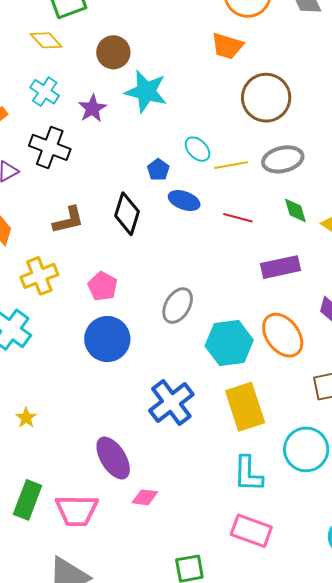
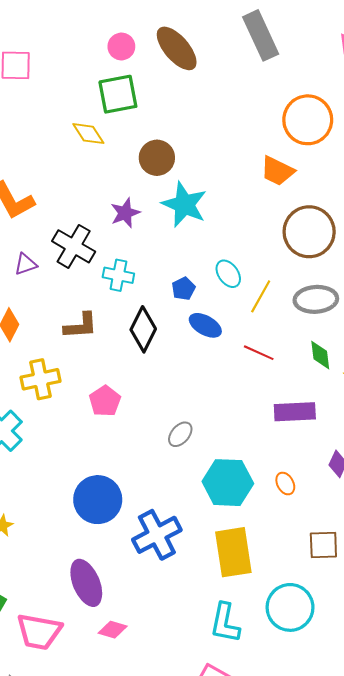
cyan cross: (45, 92) -> (118, 275), moved, turned -32
yellow line: (231, 165) -> (261, 296), turned -60
gray ellipse: (178, 306) -> (180, 434), size x0.7
orange ellipse: (283, 335) -> (285, 484), size x0.5
blue circle: (107, 339) -> (98, 500), moved

